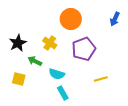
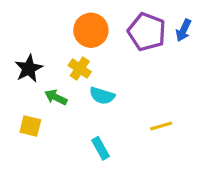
orange circle: (71, 19) -> (91, 30), moved
purple pentagon: (84, 49) -> (147, 32), moved, turned -30
cyan semicircle: (57, 74) -> (102, 96), moved

